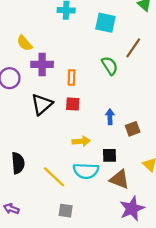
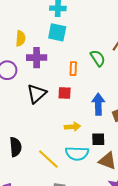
cyan square: (105, 23) -> (57, 32), moved
yellow semicircle: (25, 43) -> (21, 38), turned -133
orange rectangle: (72, 77) -> (73, 69), moved
blue arrow: (110, 117) -> (98, 104), size x1.5

